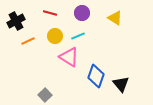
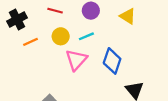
pink triangle: (69, 57) -> (76, 60), turned 40
blue diamond: (96, 76) -> (112, 61), moved

